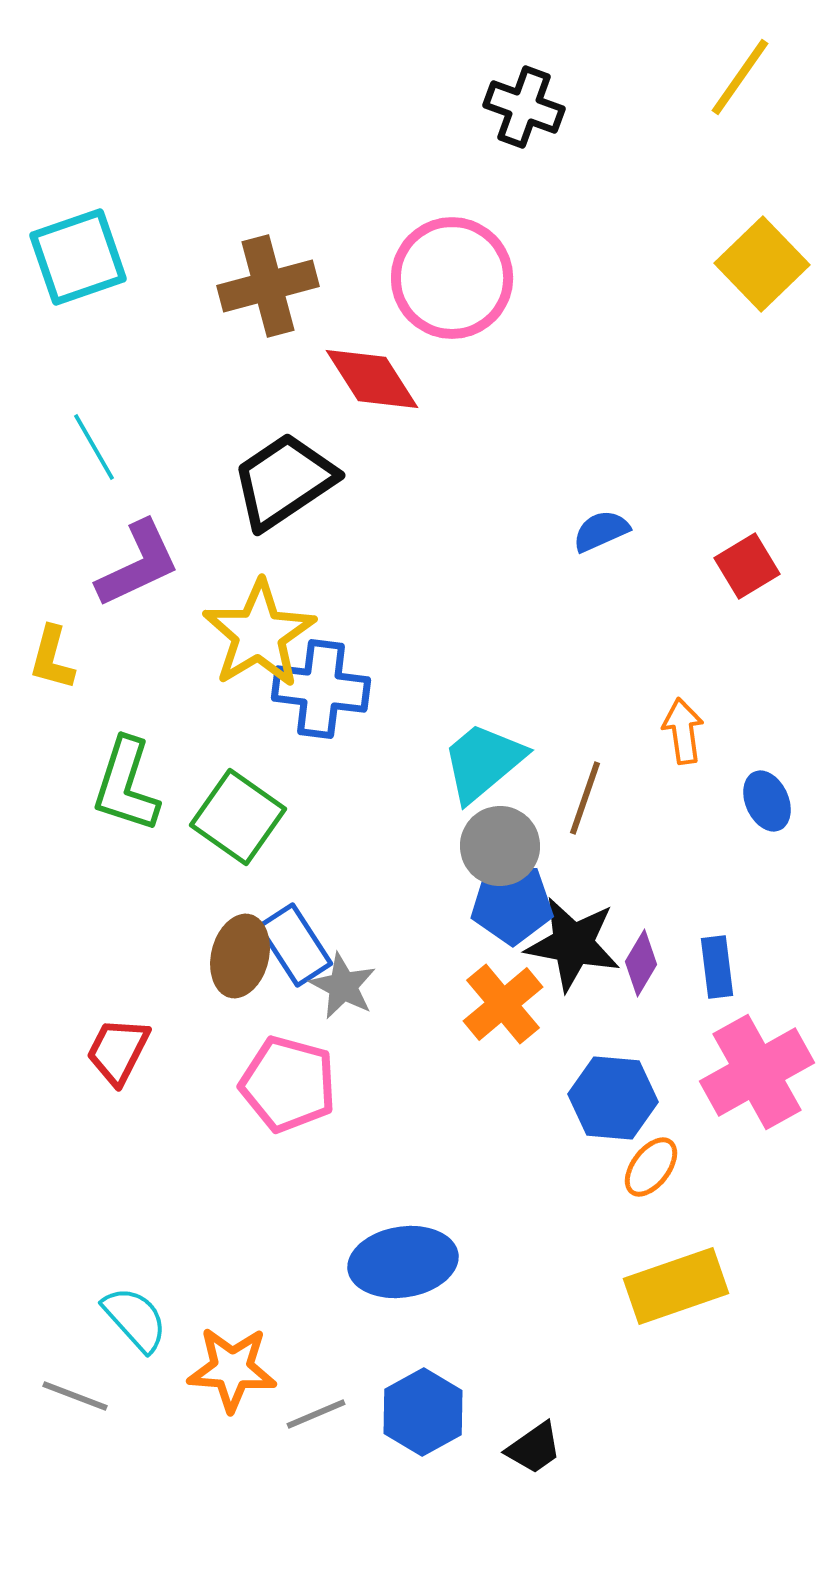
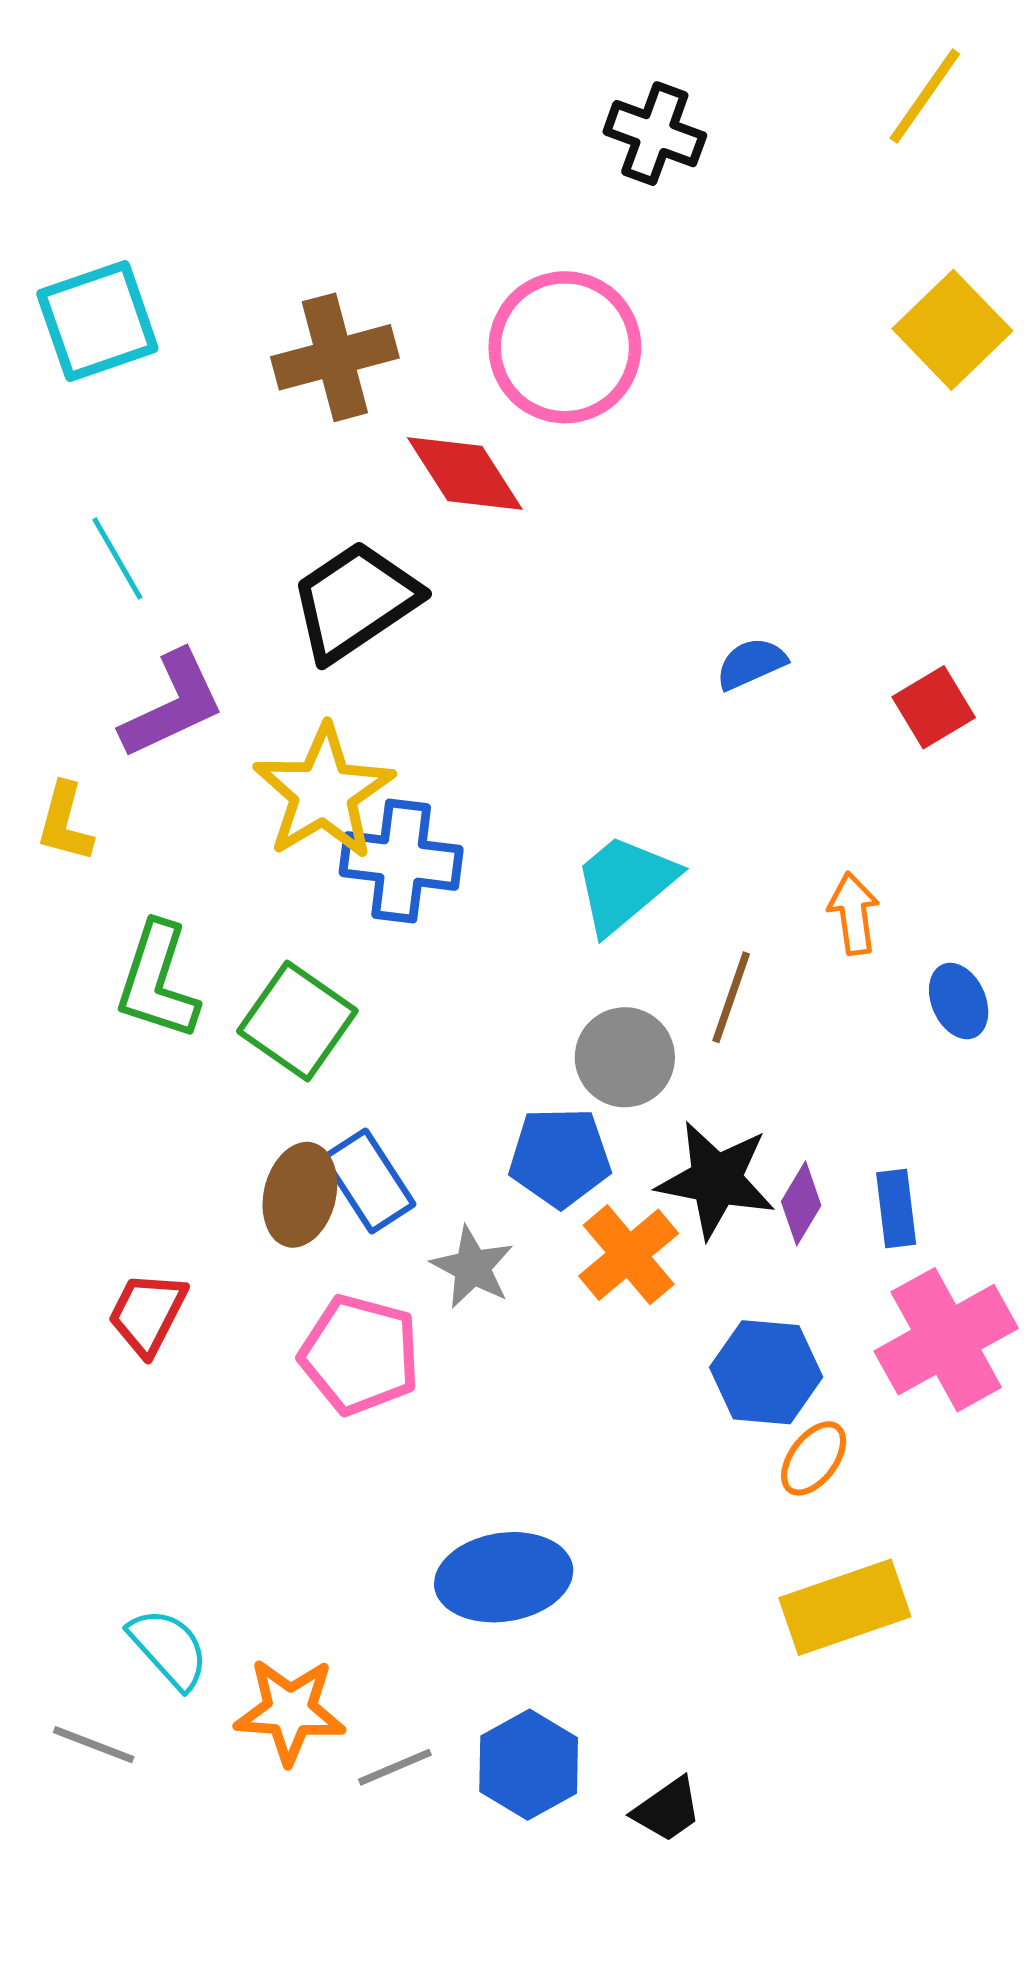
cyan trapezoid: (483, 762) -> (625, 884), moved
blue pentagon: (512, 904) -> (560, 1157), moved
gray star: (343, 986) -> (472, 1267), moved

